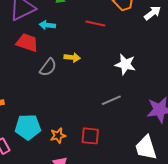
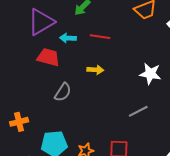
red line: (95, 24) -> (100, 37), moved
gray semicircle: (48, 67) -> (63, 92), moved

